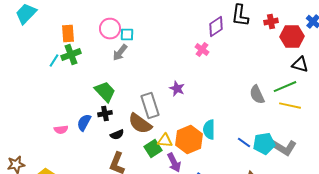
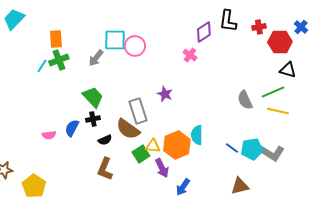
pink circle: (110, 29) -> (135, 46), moved
cyan square: (127, 35) -> (115, 40), size x1.6
gray arrow: (120, 53) -> (96, 58), moved

